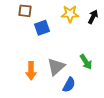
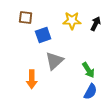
gray triangle: (56, 67) -> (54, 61), moved
blue semicircle: (69, 85) -> (90, 92), moved

